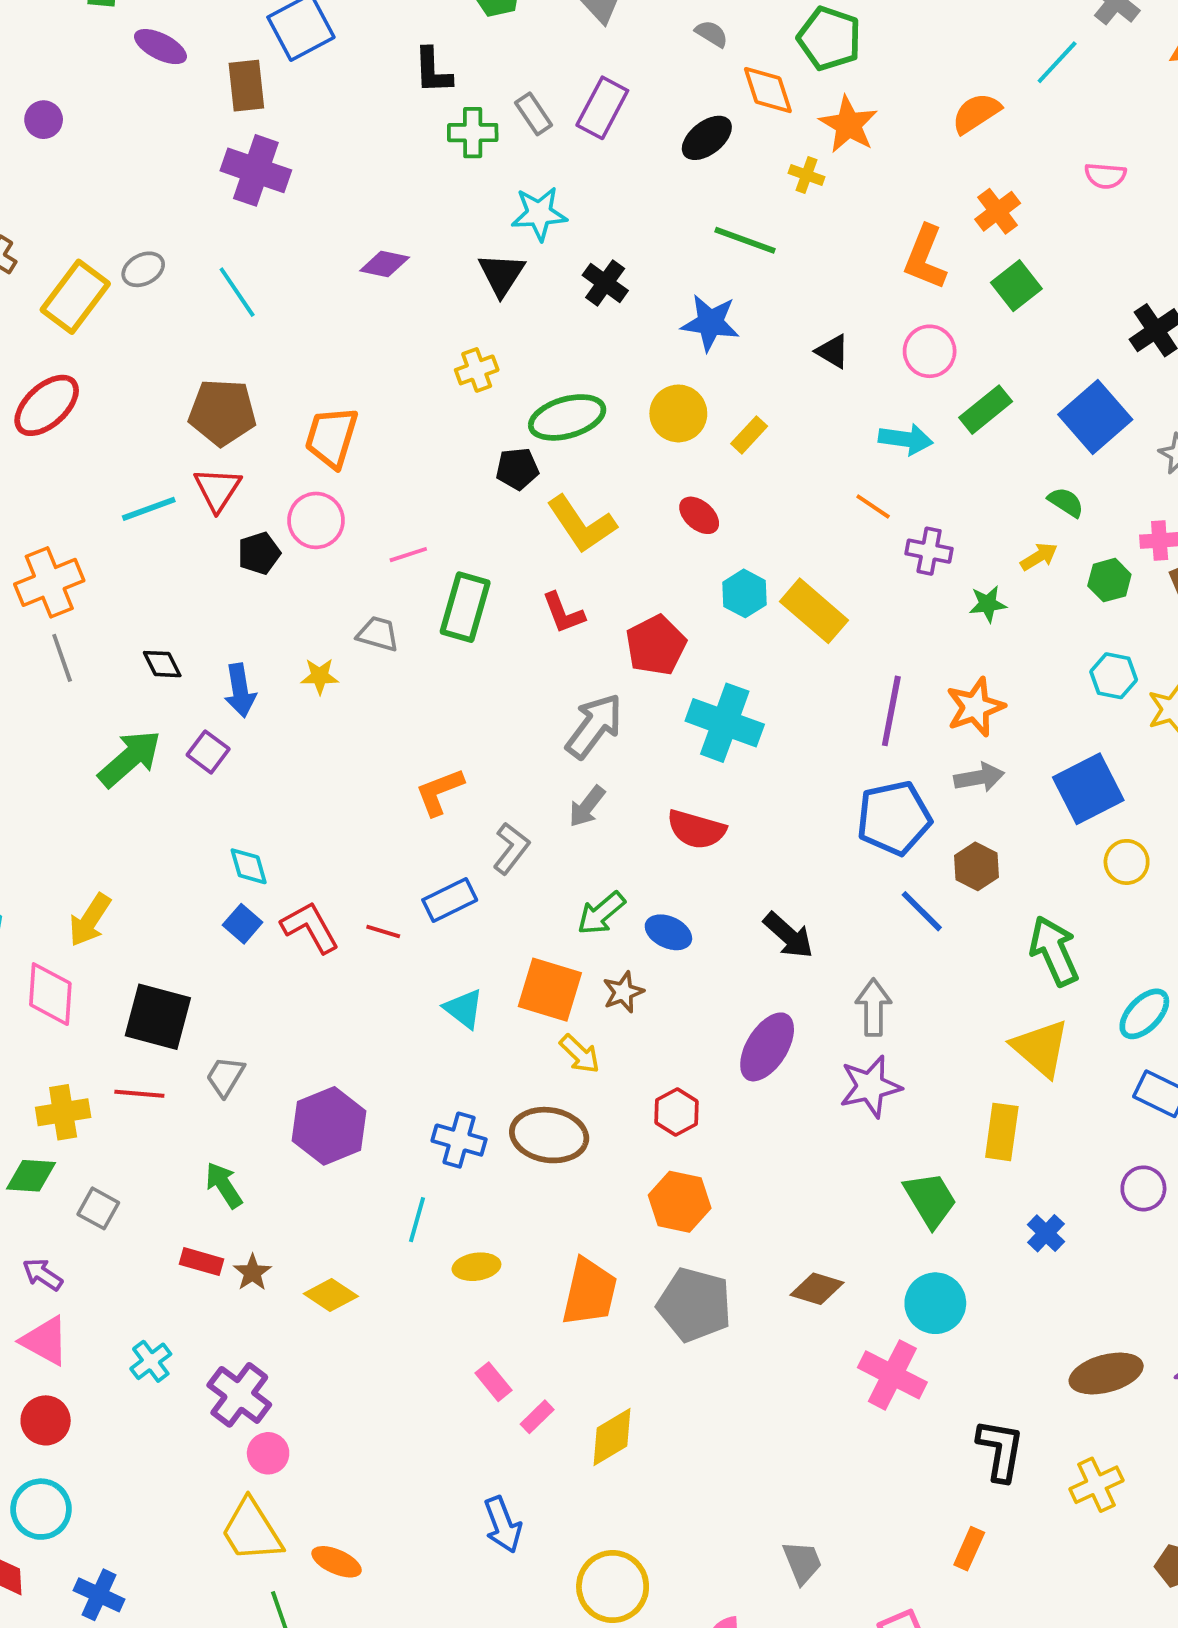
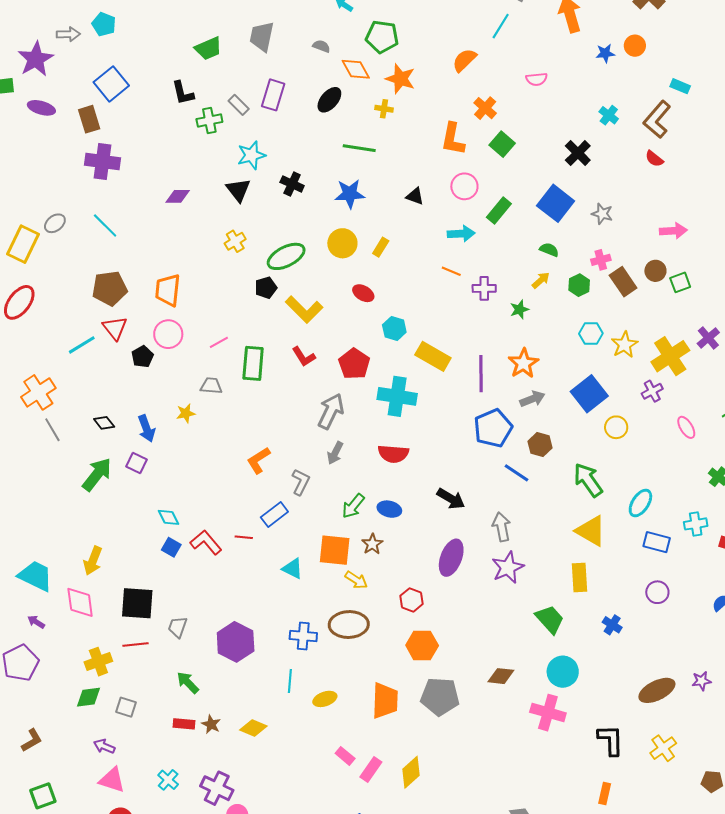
yellow rectangle: (814, 611) -> (433, 356), moved
pink rectangle: (537, 1417) -> (371, 769), size x1.4

